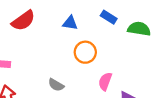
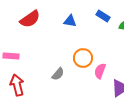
orange circle: (85, 52) -> (83, 58), moved
gray semicircle: (56, 85) -> (58, 74), turned -80

